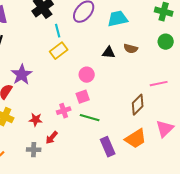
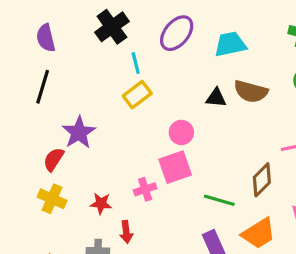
brown semicircle: (131, 49) -> (251, 91), size x1.5
pink square: (83, 97) -> (175, 167), size x1.5
green line: (90, 118) -> (219, 200), moved
red arrow: (52, 138) -> (126, 232), turned -48

